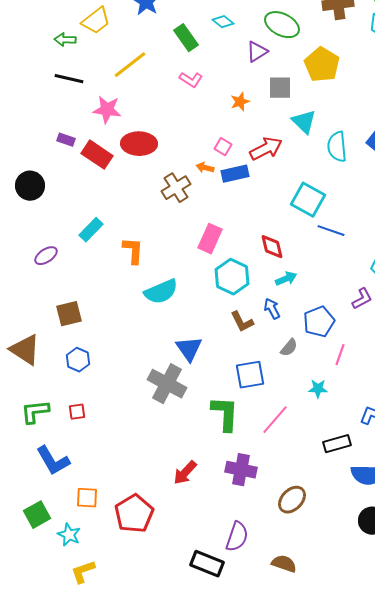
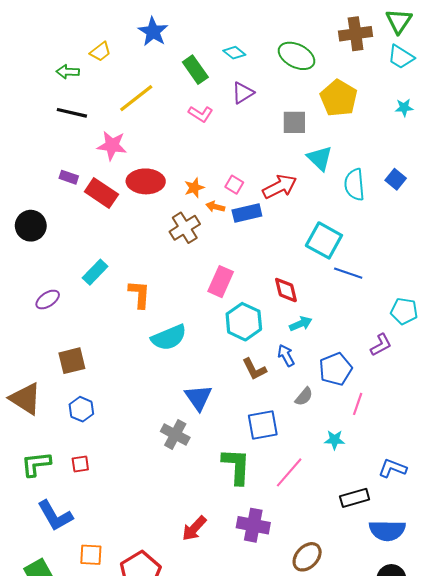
yellow trapezoid: (96, 21) -> (100, 52), size x0.7
purple triangle: (257, 52) -> (243, 93), moved
orange star: (240, 102) -> (194, 188), moved
gray cross: (167, 384) -> (175, 434), size x0.7

